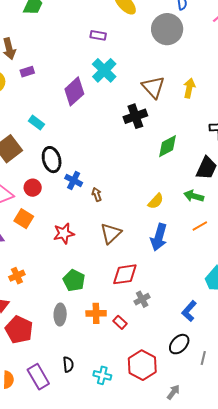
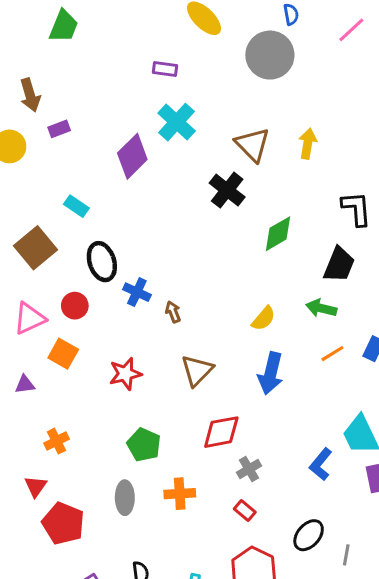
black cross: (135, 116) -> (227, 190), turned -30
blue L-shape: (189, 311) -> (321, 464), moved
red rectangle: (120, 322) -> (245, 511), moved

